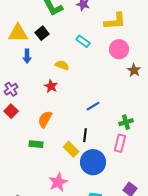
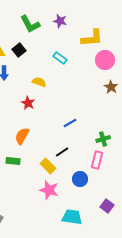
pink circle: (119, 49) -> (105, 60), moved
black line: (85, 135) -> (62, 152), turned 48
blue circle: (93, 162) -> (80, 179), moved, size x0.6
pink star: (58, 182) -> (49, 190), moved, turned -30

